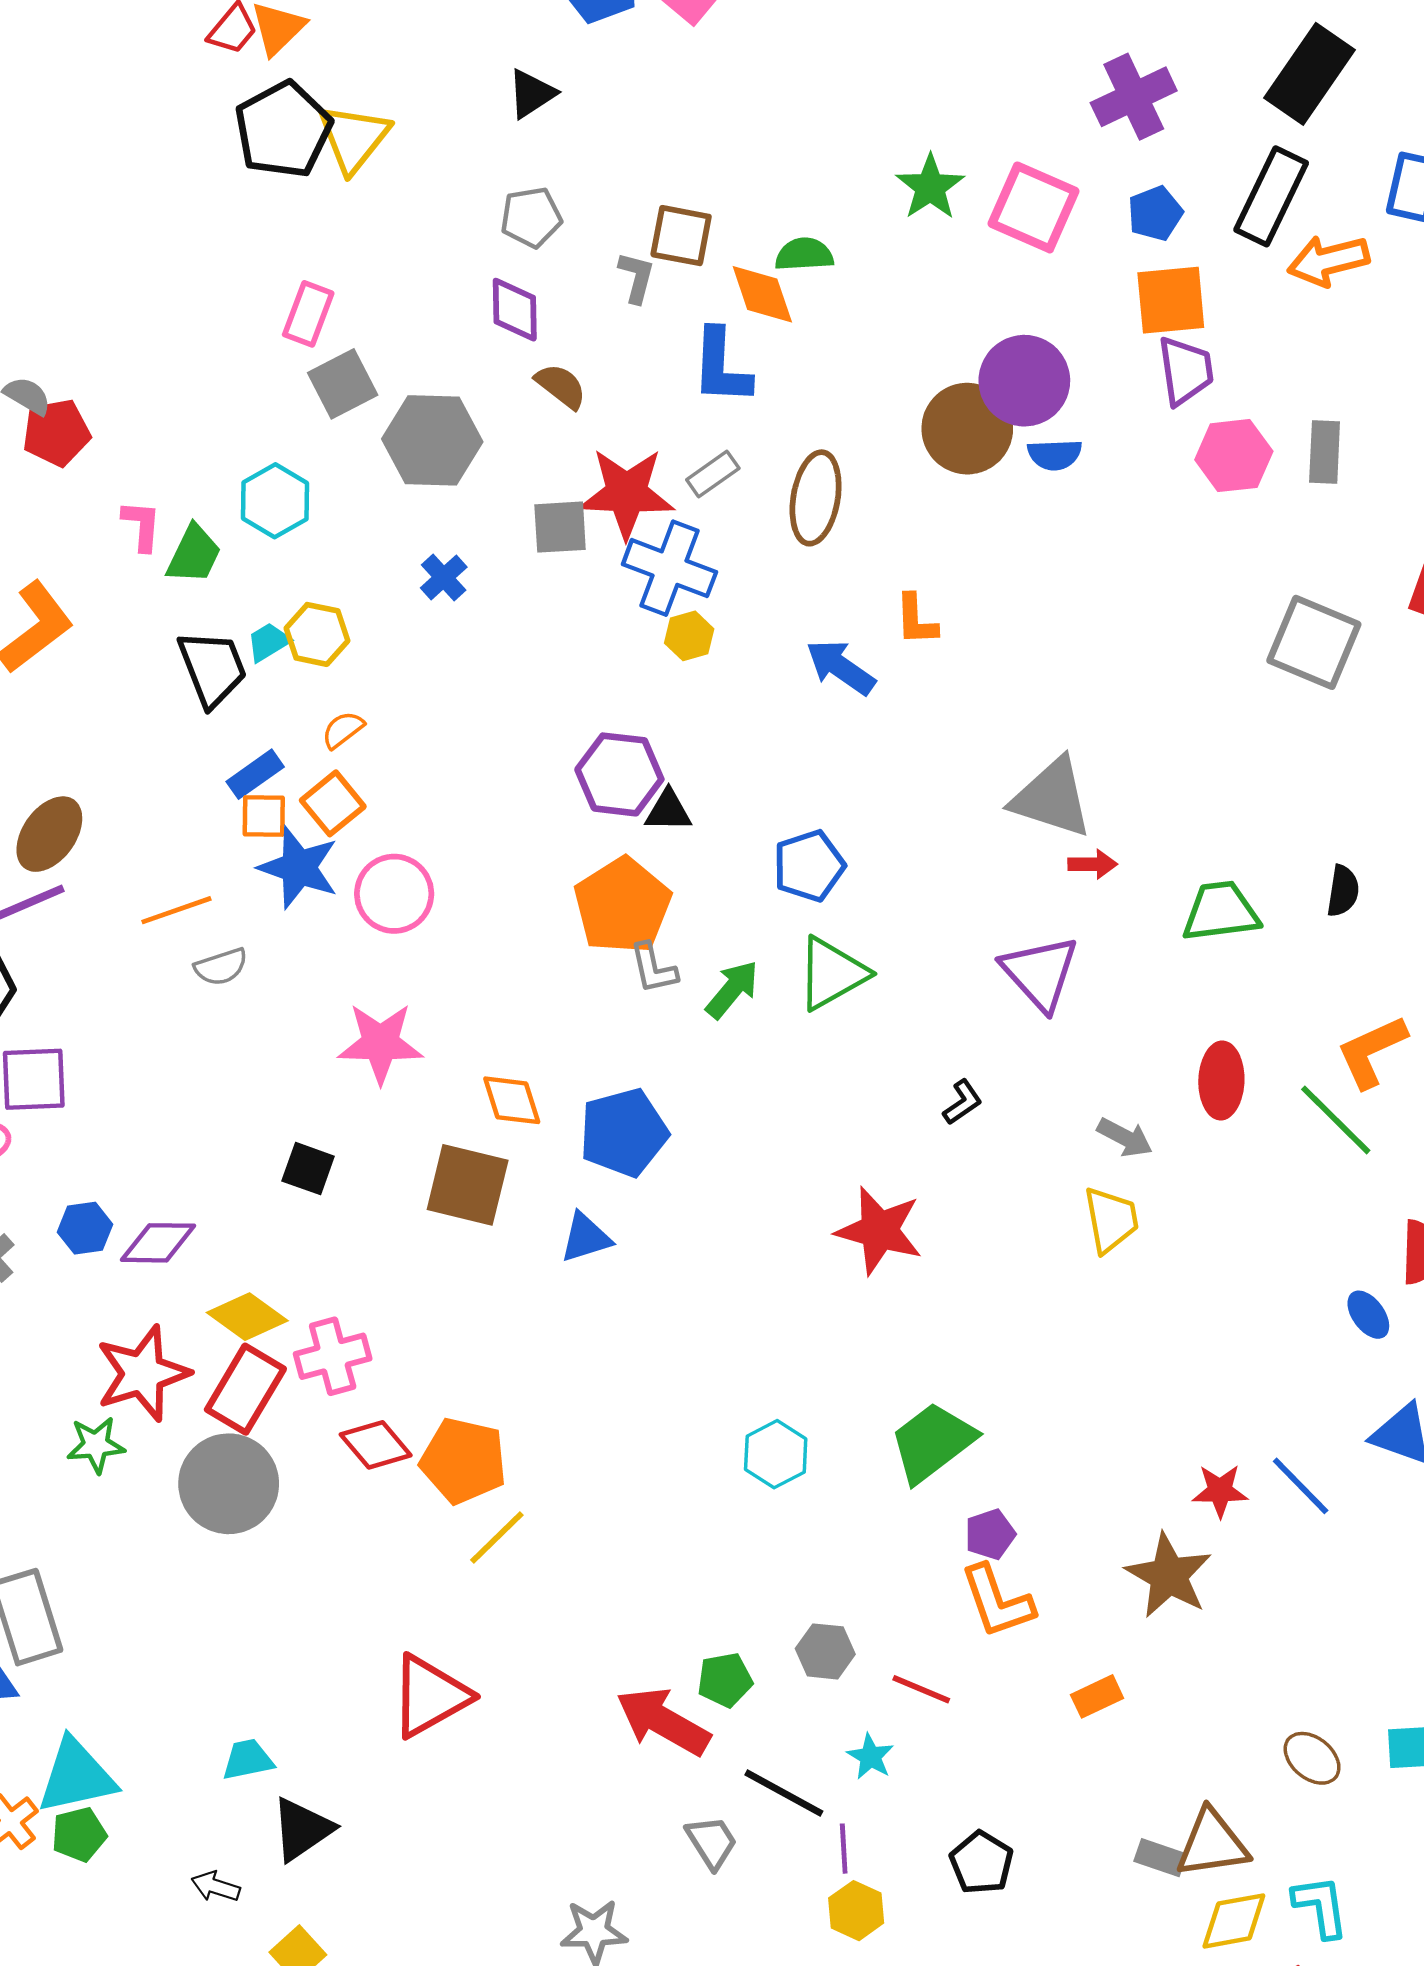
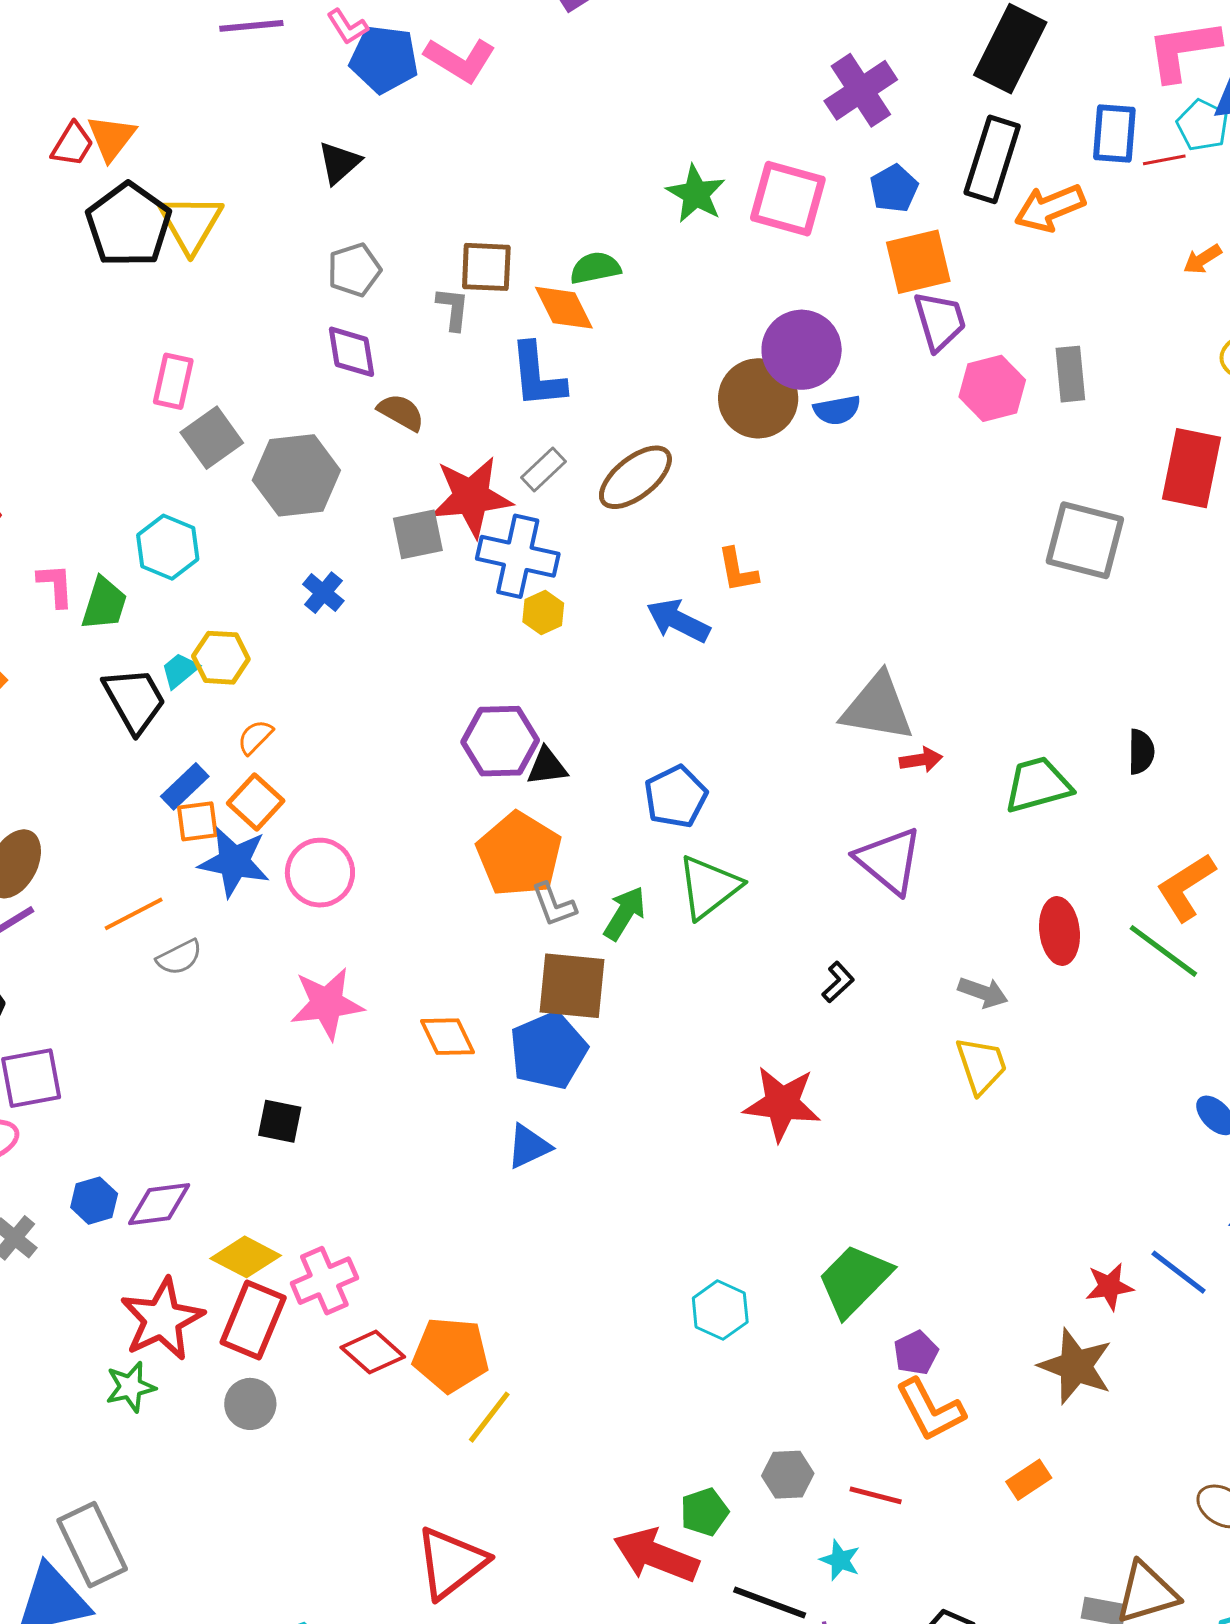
brown ellipse: (816, 498) -> (635, 477), turned 50
brown square: (468, 1185) -> (572, 986), moved
gray circle: (229, 1484) -> (250, 1404), size x0.6

